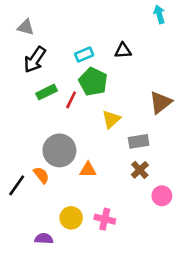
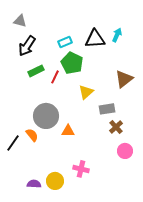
cyan arrow: (159, 14) -> (117, 35), moved, turned 40
black triangle: (123, 51) -> (95, 39), size x1.5
brown cross: (140, 170) -> (116, 127), moved
yellow circle: (71, 218) -> (55, 181), moved

